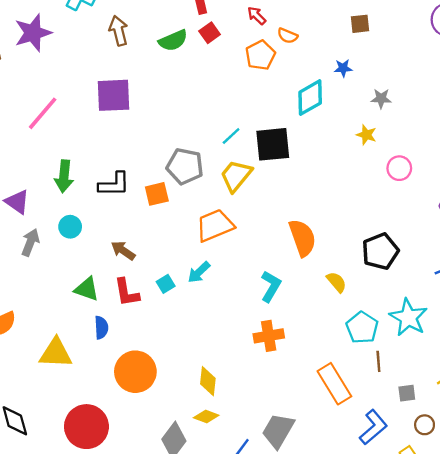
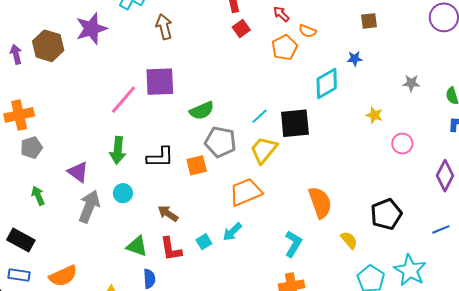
green semicircle: (173, 40) -> (202, 111), moved
gray star: (381, 99) -> (411, 83), moved
pink line: (43, 113) -> (124, 100), moved
gray arrow: (30, 242) -> (89, 206), size x1.4

